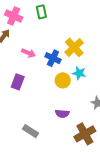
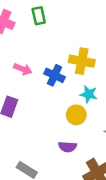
yellow cross: (74, 47) -> (82, 61), turned -36
yellow circle: (63, 80) -> (76, 115), moved

